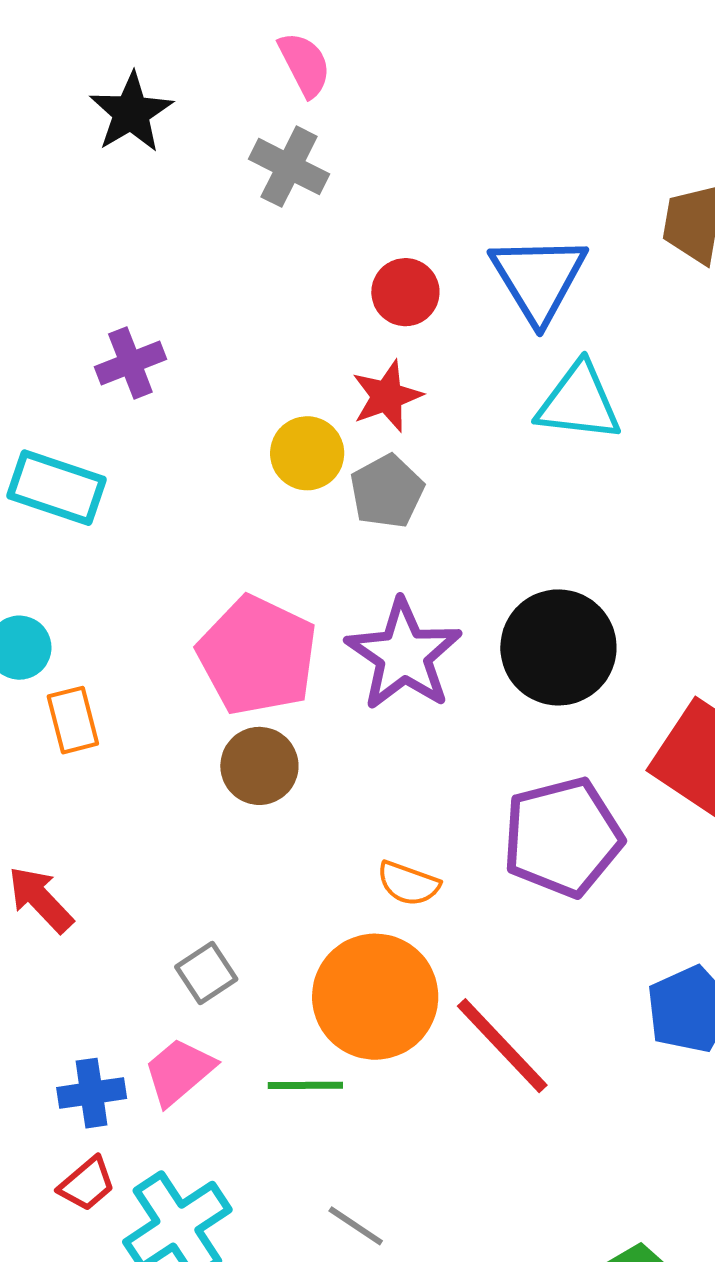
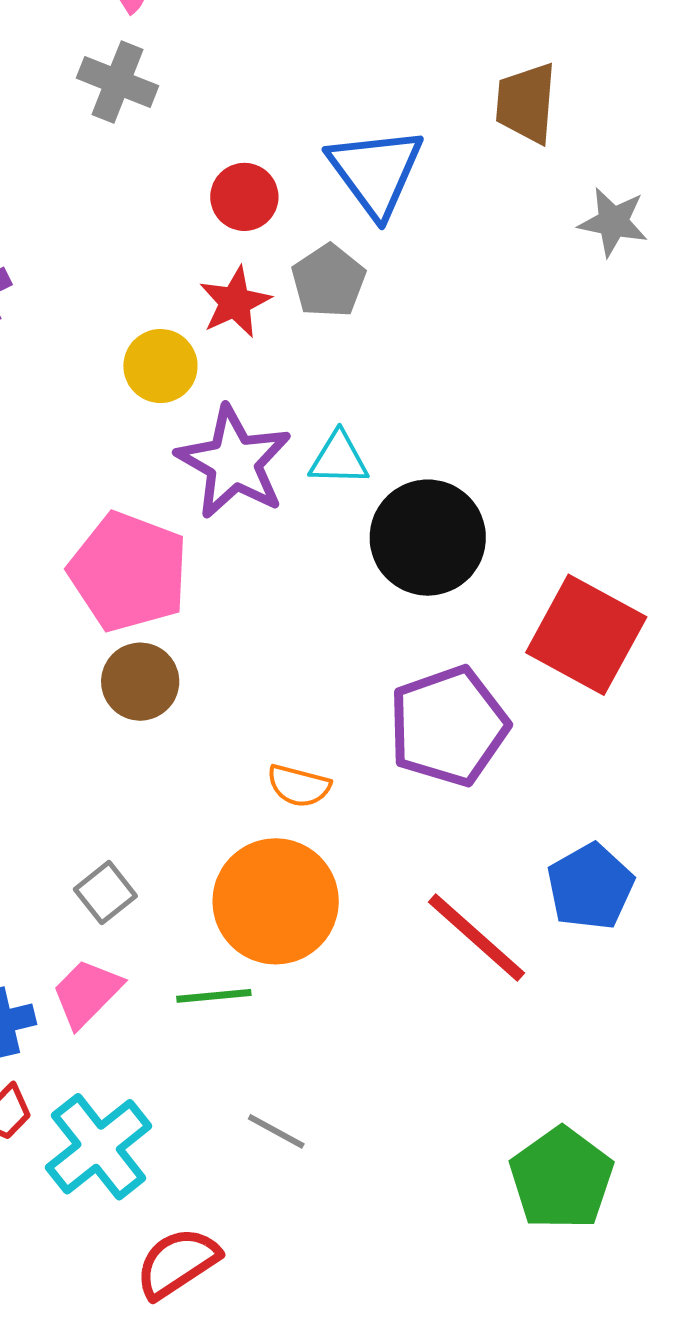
cyan triangle: (579, 402) -> (339, 459), moved, size x0.7
gray pentagon: (387, 491) -> (328, 281), moved
purple star: (404, 655) -> (234, 462), moved
red line: (502, 1046) -> (477, 937), moved

